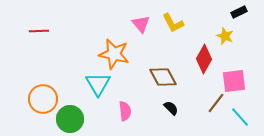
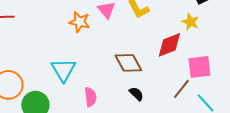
orange star: (114, 54) -> (79, 22), moved, size x0.7
red diamond: (204, 59) -> (169, 45), turned 40

